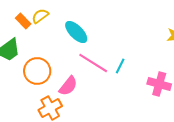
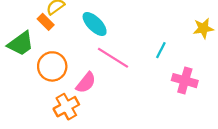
orange rectangle: (23, 21) -> (46, 22), moved
cyan line: (120, 66) -> (161, 50), moved

